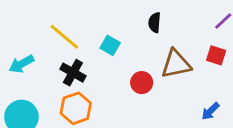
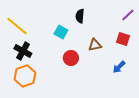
cyan square: (110, 45) -> (61, 32), moved
brown triangle: (176, 64) -> (95, 45), size x0.6
blue arrow: (210, 111) -> (119, 67), moved

